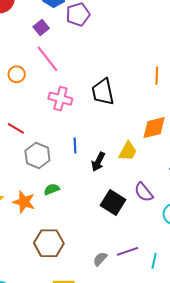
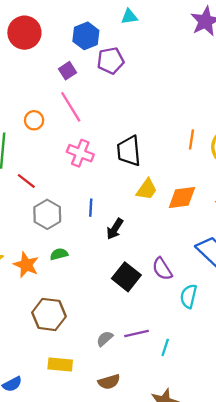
yellow trapezoid: (128, 151) -> (147, 189), moved

